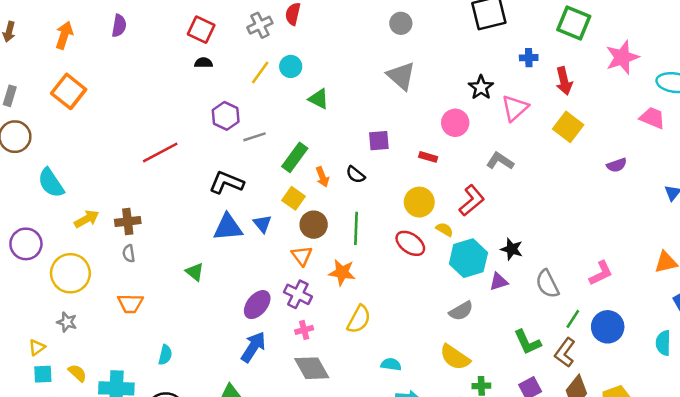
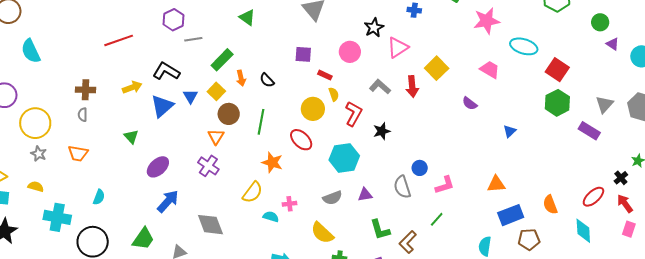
red arrow: (564, 81) -> (412, 86), moved
pink trapezoid: (652, 118) -> (490, 70), moved
purple square: (379, 141) -> (303, 54), moved
purple semicircle: (617, 165) -> (470, 103), turned 49
red L-shape: (472, 200) -> (354, 114), turned -30
yellow arrow: (87, 219) -> (132, 87), moved
blue triangle: (262, 224) -> (191, 96), moved
blue triangle: (228, 227) -> (162, 106), turned -45
yellow semicircle: (444, 229) -> (334, 94), moved, turned 32
black star: (512, 249) -> (382, 131), moved, turned 30
orange star: (342, 272) -> (272, 162), moved
purple triangle: (499, 282) -> (365, 195), moved
purple ellipse: (257, 305) -> (158, 167), moved
green line: (573, 319) -> (437, 219), moved
gray star: (67, 322) -> (39, 154), moved
blue circle: (608, 327) -> (420, 168), moved, size x0.6
pink cross: (304, 330) -> (289, 204), moved
cyan semicircle: (391, 364) -> (271, 217), moved
yellow semicircle: (77, 373) -> (36, 187), moved, turned -35

